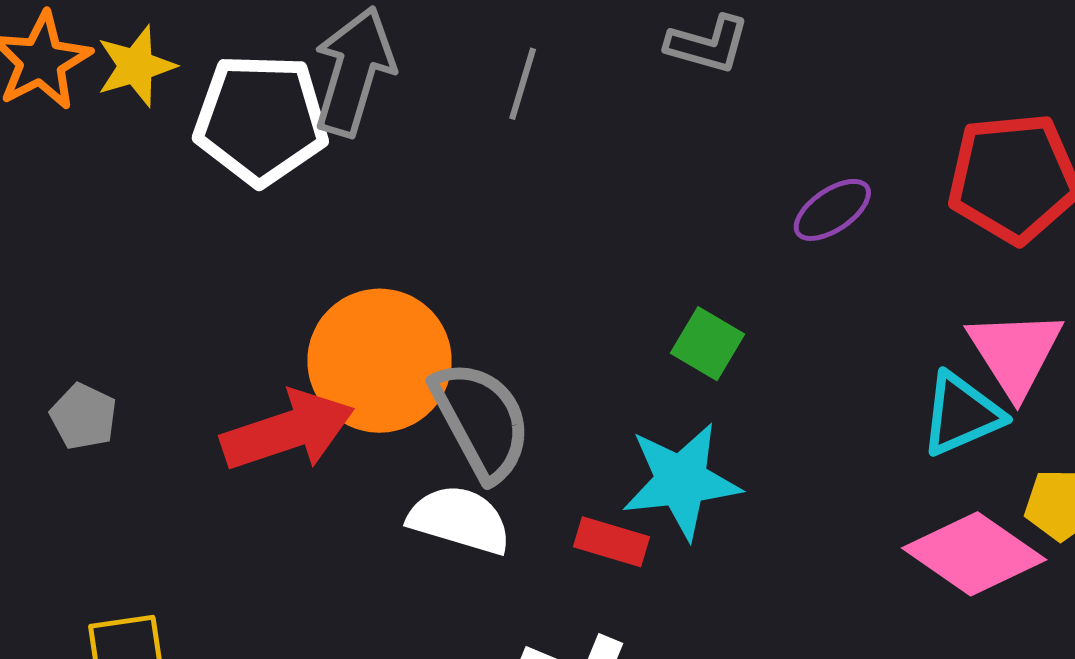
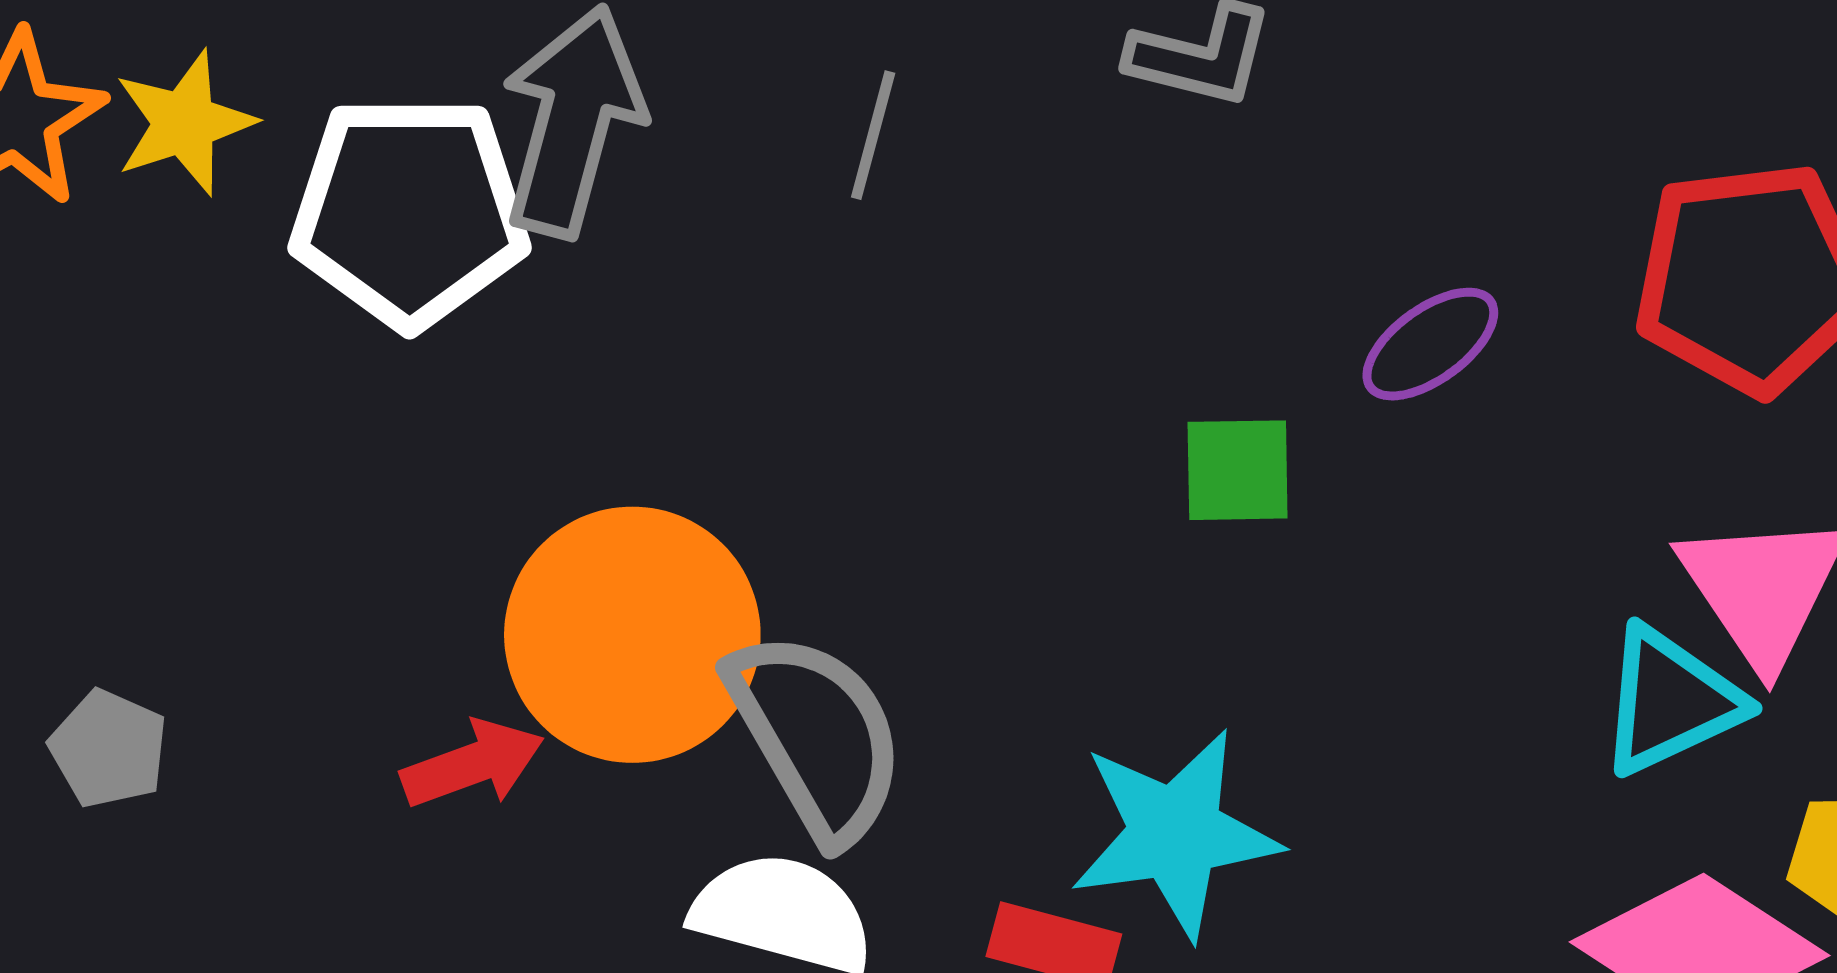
green square: (708, 344) -> (1238, 470), moved, turned -30
red arrow: (288, 431) -> (473, 764), size x0.6

